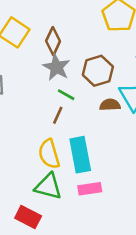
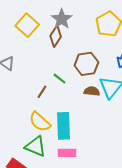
gray star: (56, 67) -> (62, 19), moved
brown line: (58, 115) -> (42, 92), moved
yellow semicircle: (49, 154) -> (40, 122), turned -40

